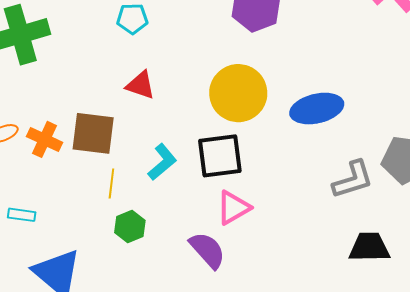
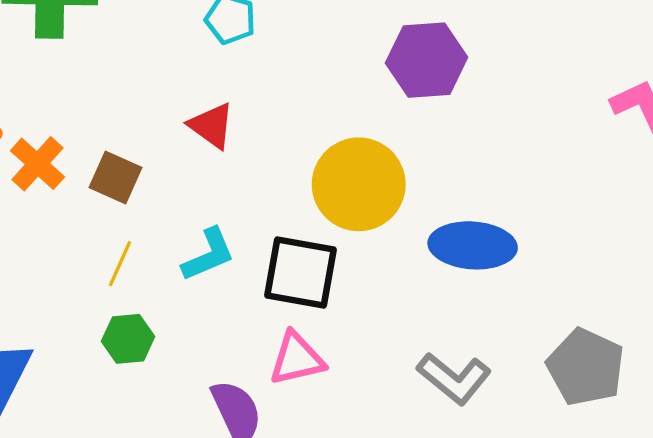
brown square: (93, 133) -> (115, 178), size x0.7
gray L-shape: (353, 180) -> (454, 378), moved, turned 39

